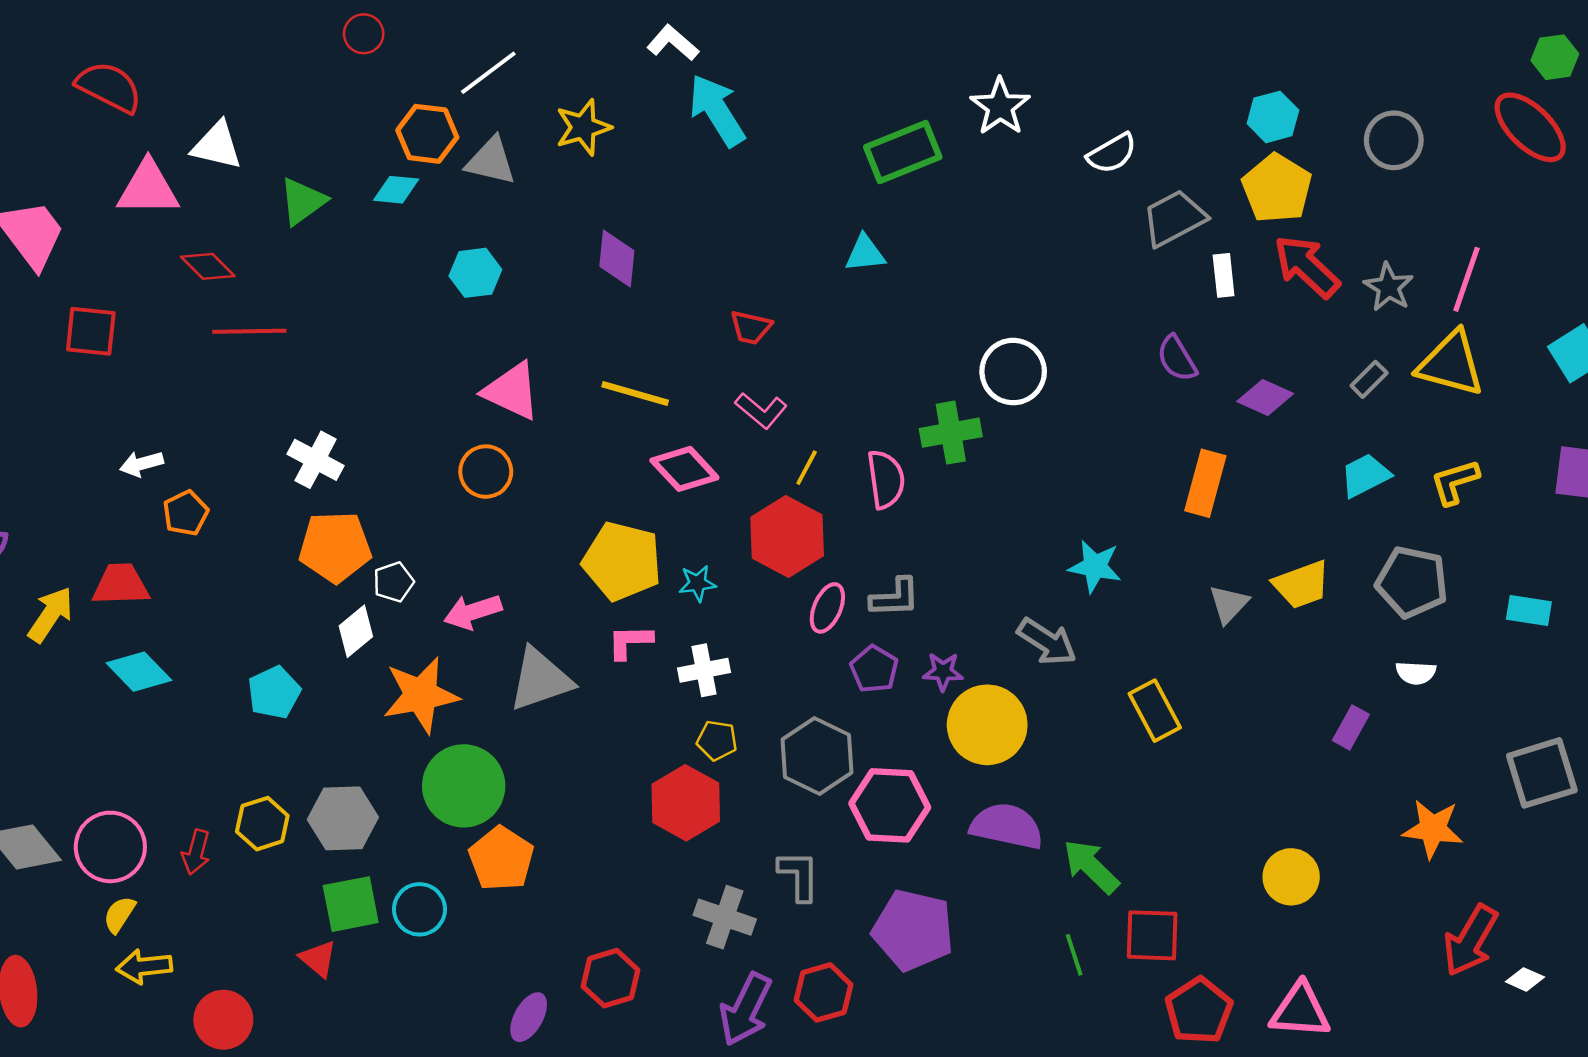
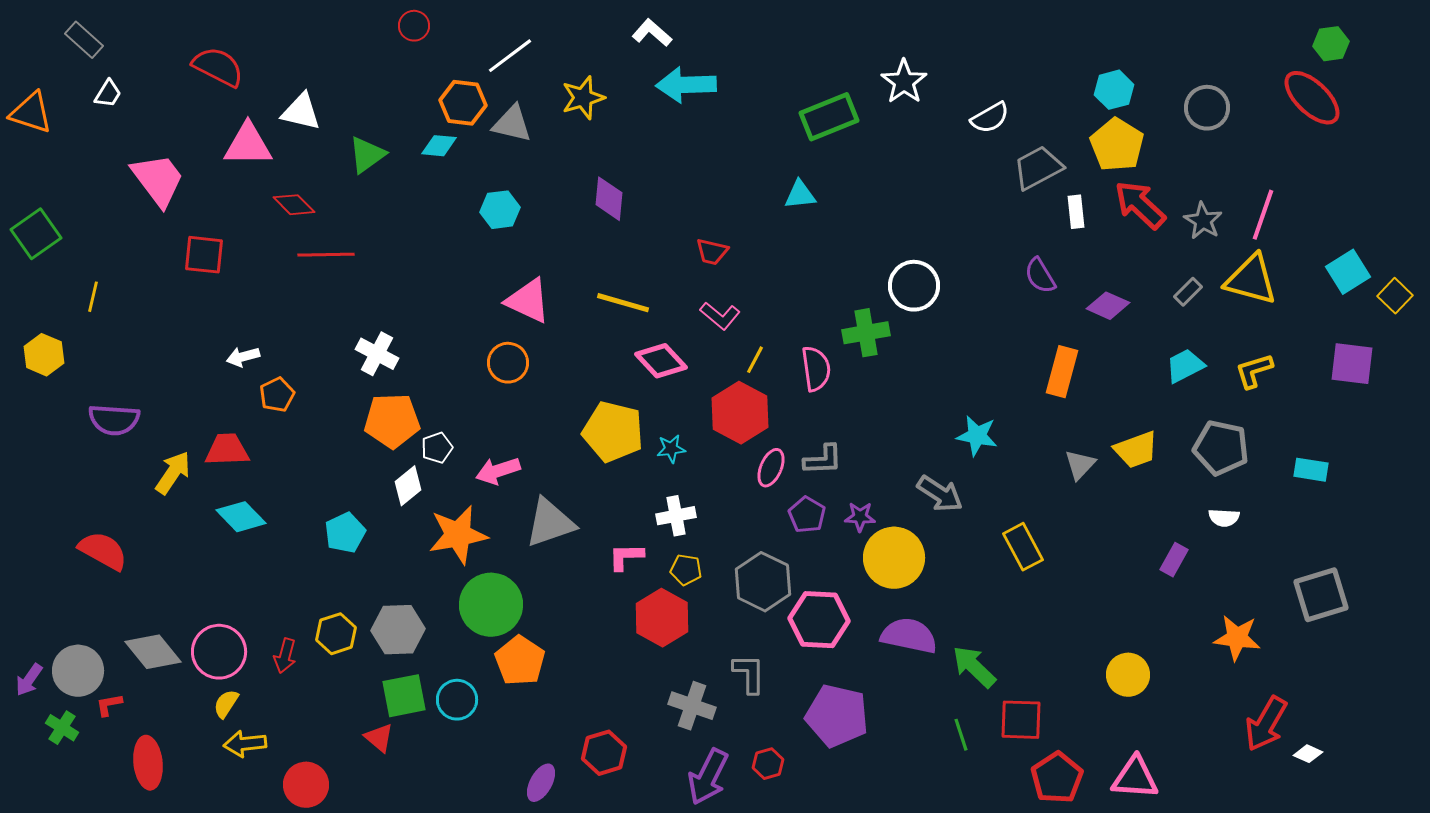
cyan arrow: (717, 110) -> (686, 85), turned -60
pink L-shape: (630, 642) -> (626, 557), moved
red hexagon: (823, 992) -> (768, 764), size x0.7

